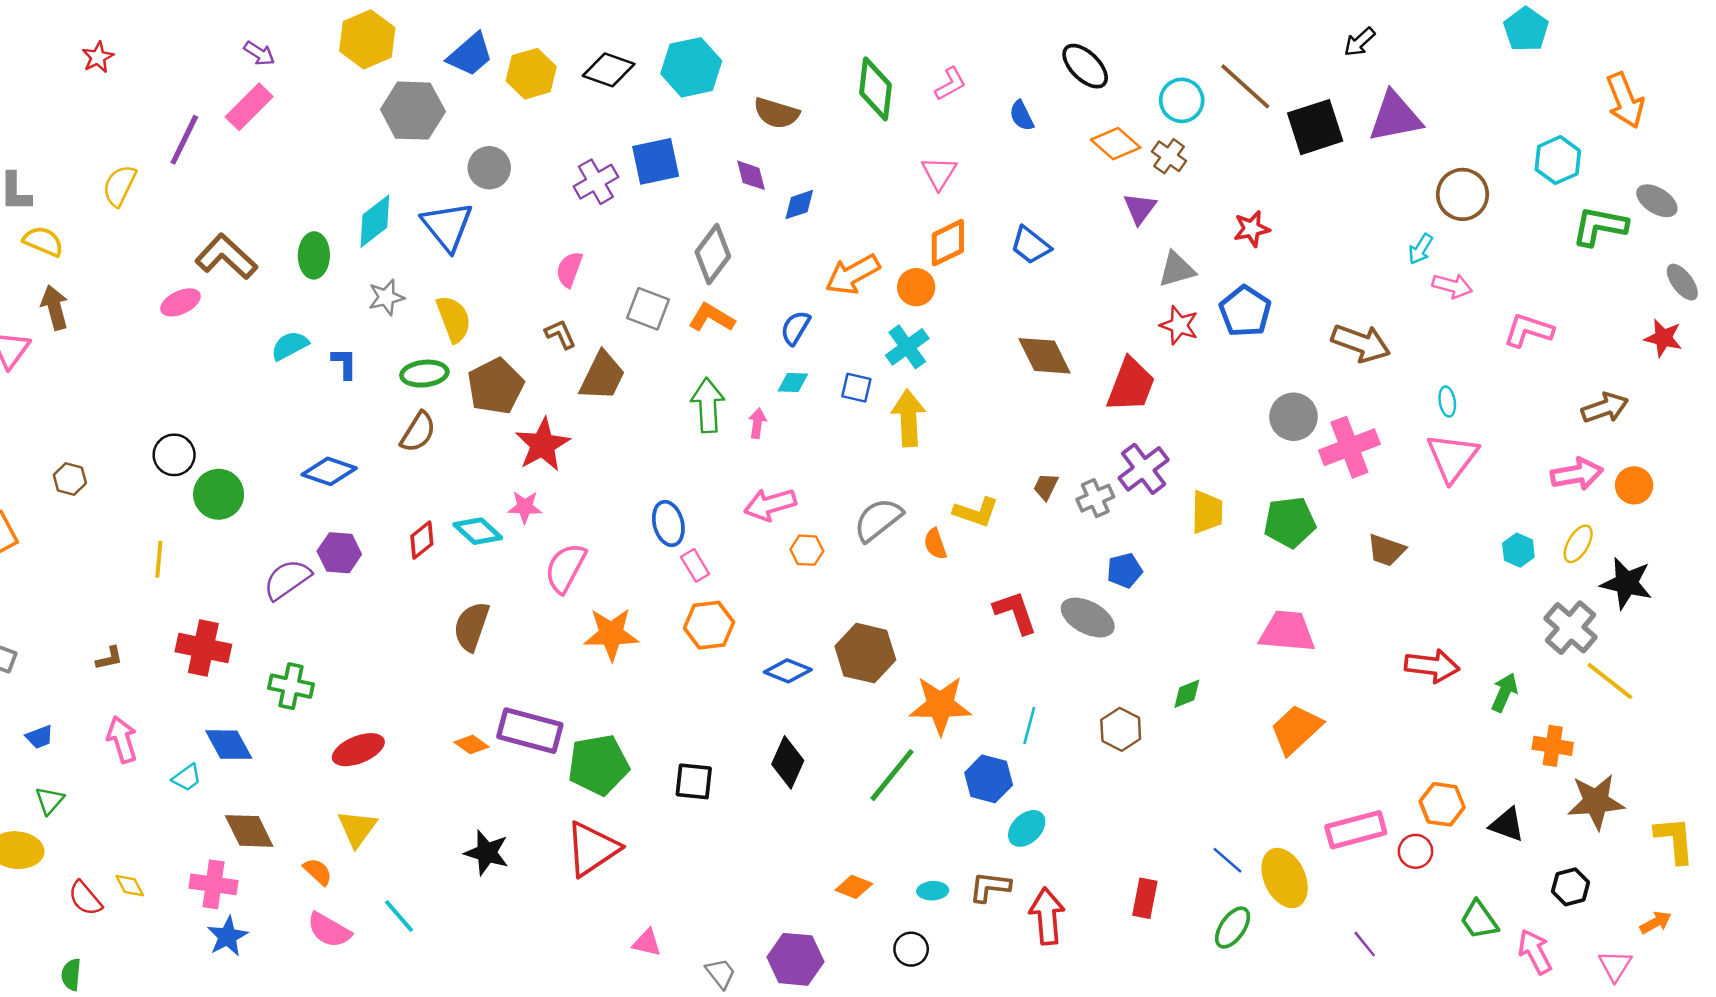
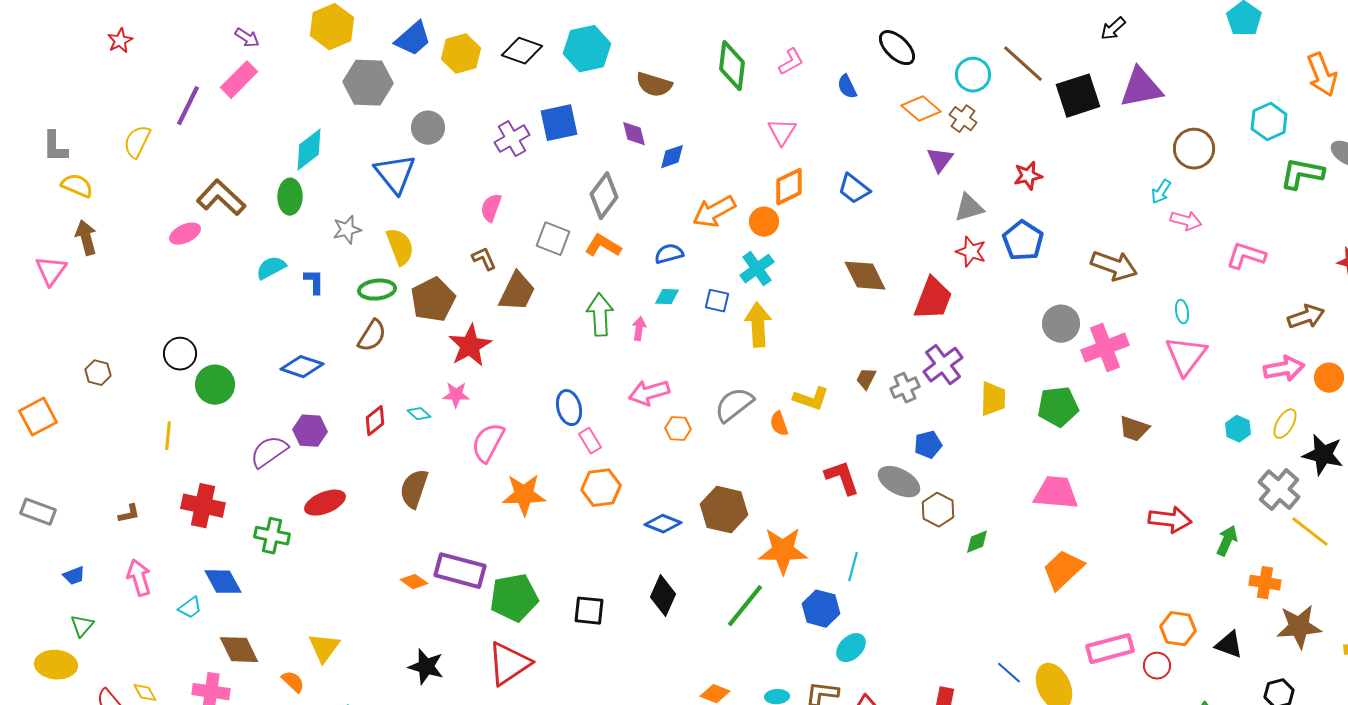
cyan diamond: (375, 221) -> (309, 150), moved
blue semicircle: (795, 328) -> (669, 254), turned 44
cyan diamond: (478, 531) -> (419, 414), size x0.6
brown hexagon: (1121, 729) -> (938, 510), moved
red ellipse: (358, 750) -> (325, 503), moved

